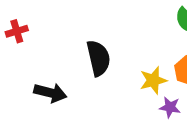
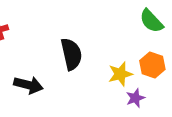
purple star: (170, 107) -> (135, 98), turned -30

